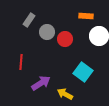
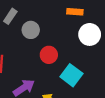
red circle: (65, 39) -> (49, 55), moved

